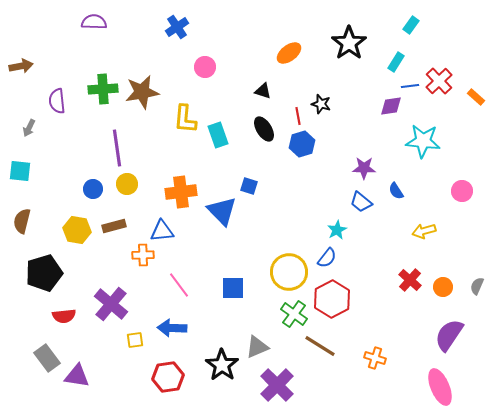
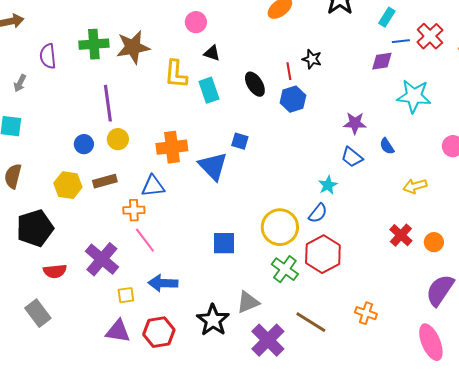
black triangle: (263, 91) -> (212, 53), moved
pink line: (179, 285) -> (145, 240), moved
brown line: (320, 346) -> (311, 322), moved
purple triangle: (77, 376) -> (118, 331), moved

